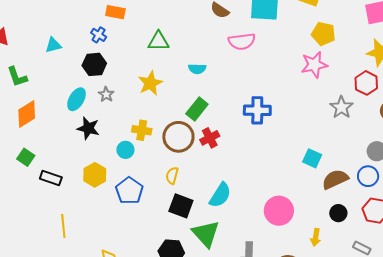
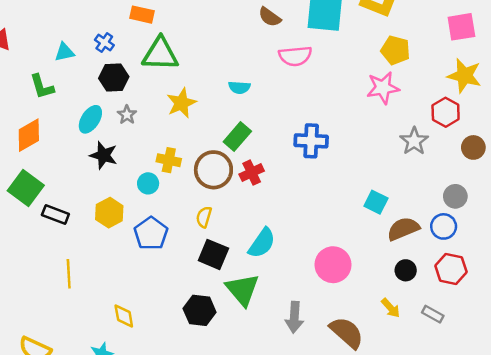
blue cross: (99, 35) -> (104, 42), moved
green triangle: (158, 41) -> (160, 54), moved, size x1.4
green L-shape: (17, 77) -> (42, 87), moved
green square: (26, 157) -> (26, 188), size x1.6
yellow arrow: (316, 237) -> (391, 308), moved, turned -54

